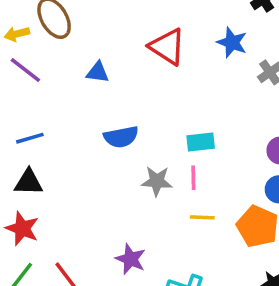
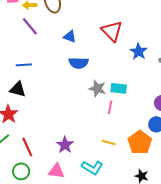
blue star: (232, 42) -> (139, 52), moved
blue semicircle: (121, 137) -> (79, 63), moved
gray star: (157, 181) -> (97, 89), moved
yellow line: (202, 217) -> (109, 142), moved

